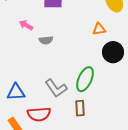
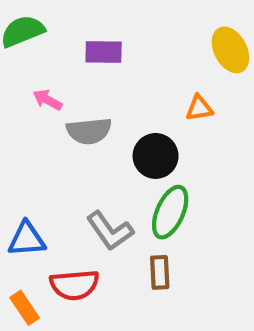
gray semicircle: (46, 40) -> (89, 131), size x1.5
black circle: (113, 52) -> (156, 156), moved

